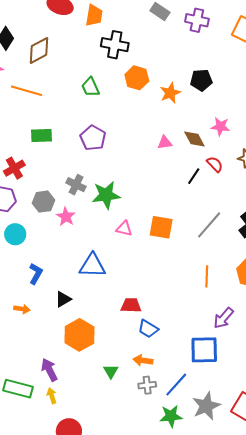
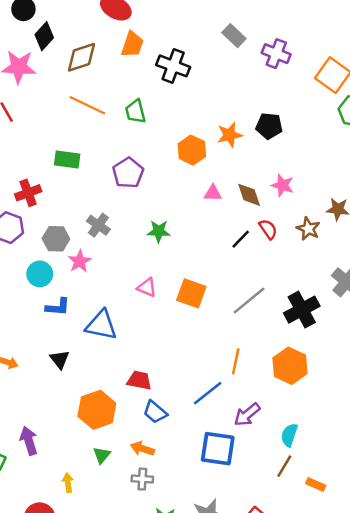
orange trapezoid: (94, 15) -> (132, 44), moved
orange hexagon: (137, 78) -> (192, 150), moved
orange line: (26, 91) -> (87, 105), moved
green star: (106, 195) -> (159, 231), moved, size x0.7
cyan circle: (15, 234) -> (40, 274), moved
blue L-shape: (36, 274) -> (58, 307), moved, turned 55
black triangle: (63, 299) -> (60, 359), turned -48
orange hexagon: (79, 335) -> (97, 410), moved
blue line: (176, 385) -> (208, 393), moved
yellow arrow: (52, 396) -> (68, 483), moved

